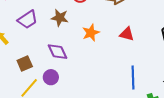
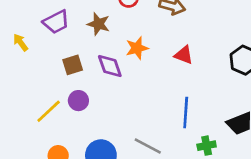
purple diamond: (58, 52) -> (110, 66), moved
brown square: (25, 63) -> (73, 65), moved

